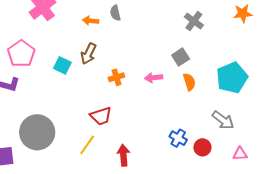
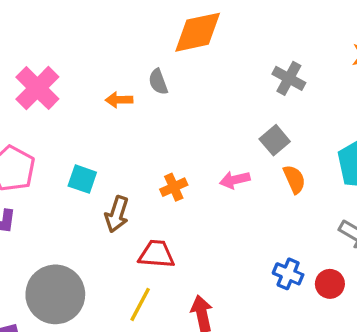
brown arrow: (89, 54) -> (117, 214), moved
red trapezoid: (101, 116) -> (156, 254), turned -150

